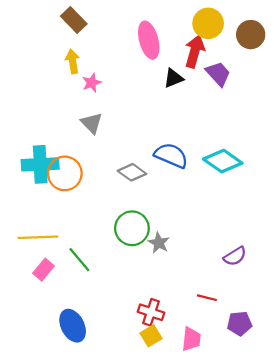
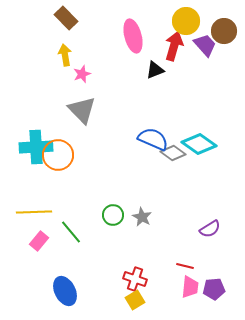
purple trapezoid: (218, 74) -> (205, 45), moved
gray triangle: (92, 123) -> (82, 110), size x1.4
gray diamond: (132, 172) -> (173, 153), moved
green circle: (132, 228) -> (113, 215), moved, size x0.7
pink trapezoid: (191, 339) -> (190, 287), moved

